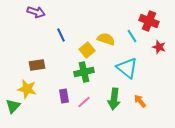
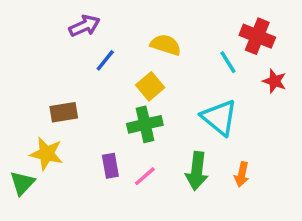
purple arrow: (36, 12) -> (84, 26), moved, turned -42
blue line: (61, 35) -> (105, 60), turned 64
yellow semicircle: (106, 39) -> (166, 45), moved
orange arrow: (140, 101) -> (242, 174), turned -128

